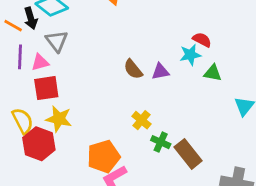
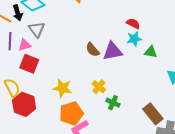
red semicircle: (202, 40) -> (133, 24), moved
purple triangle: (160, 72) -> (113, 51), size x1.5
red square: (46, 88) -> (29, 64), turned 30
yellow star: (59, 119) -> (62, 88), moved
brown rectangle: (188, 154) -> (153, 114), moved

